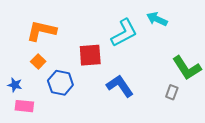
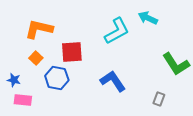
red square: (90, 55) -> (72, 52), moved
gray rectangle: (172, 92) -> (159, 99), moved

